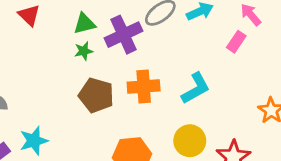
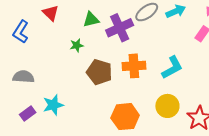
green star: (84, 51) -> (77, 45), moved

